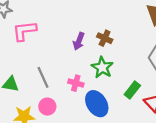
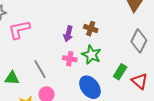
pink cross: (76, 83) -> (70, 59), moved

